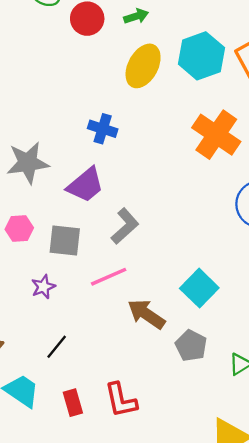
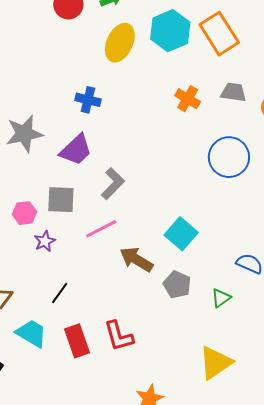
orange cross: (216, 135) -> (188, 99), size x0.6
pink hexagon: (19, 228) -> (24, 213), moved
red rectangle: (73, 403) -> (77, 341), size x1.4

